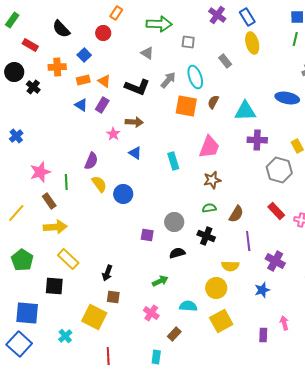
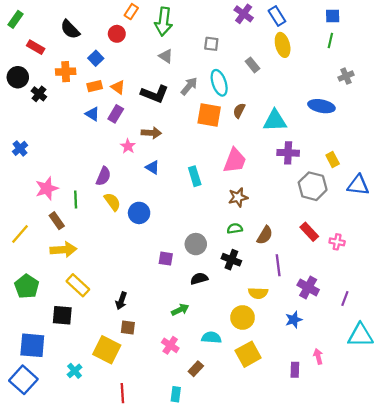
green arrow: (159, 24) -> (164, 22), moved, turned 95

